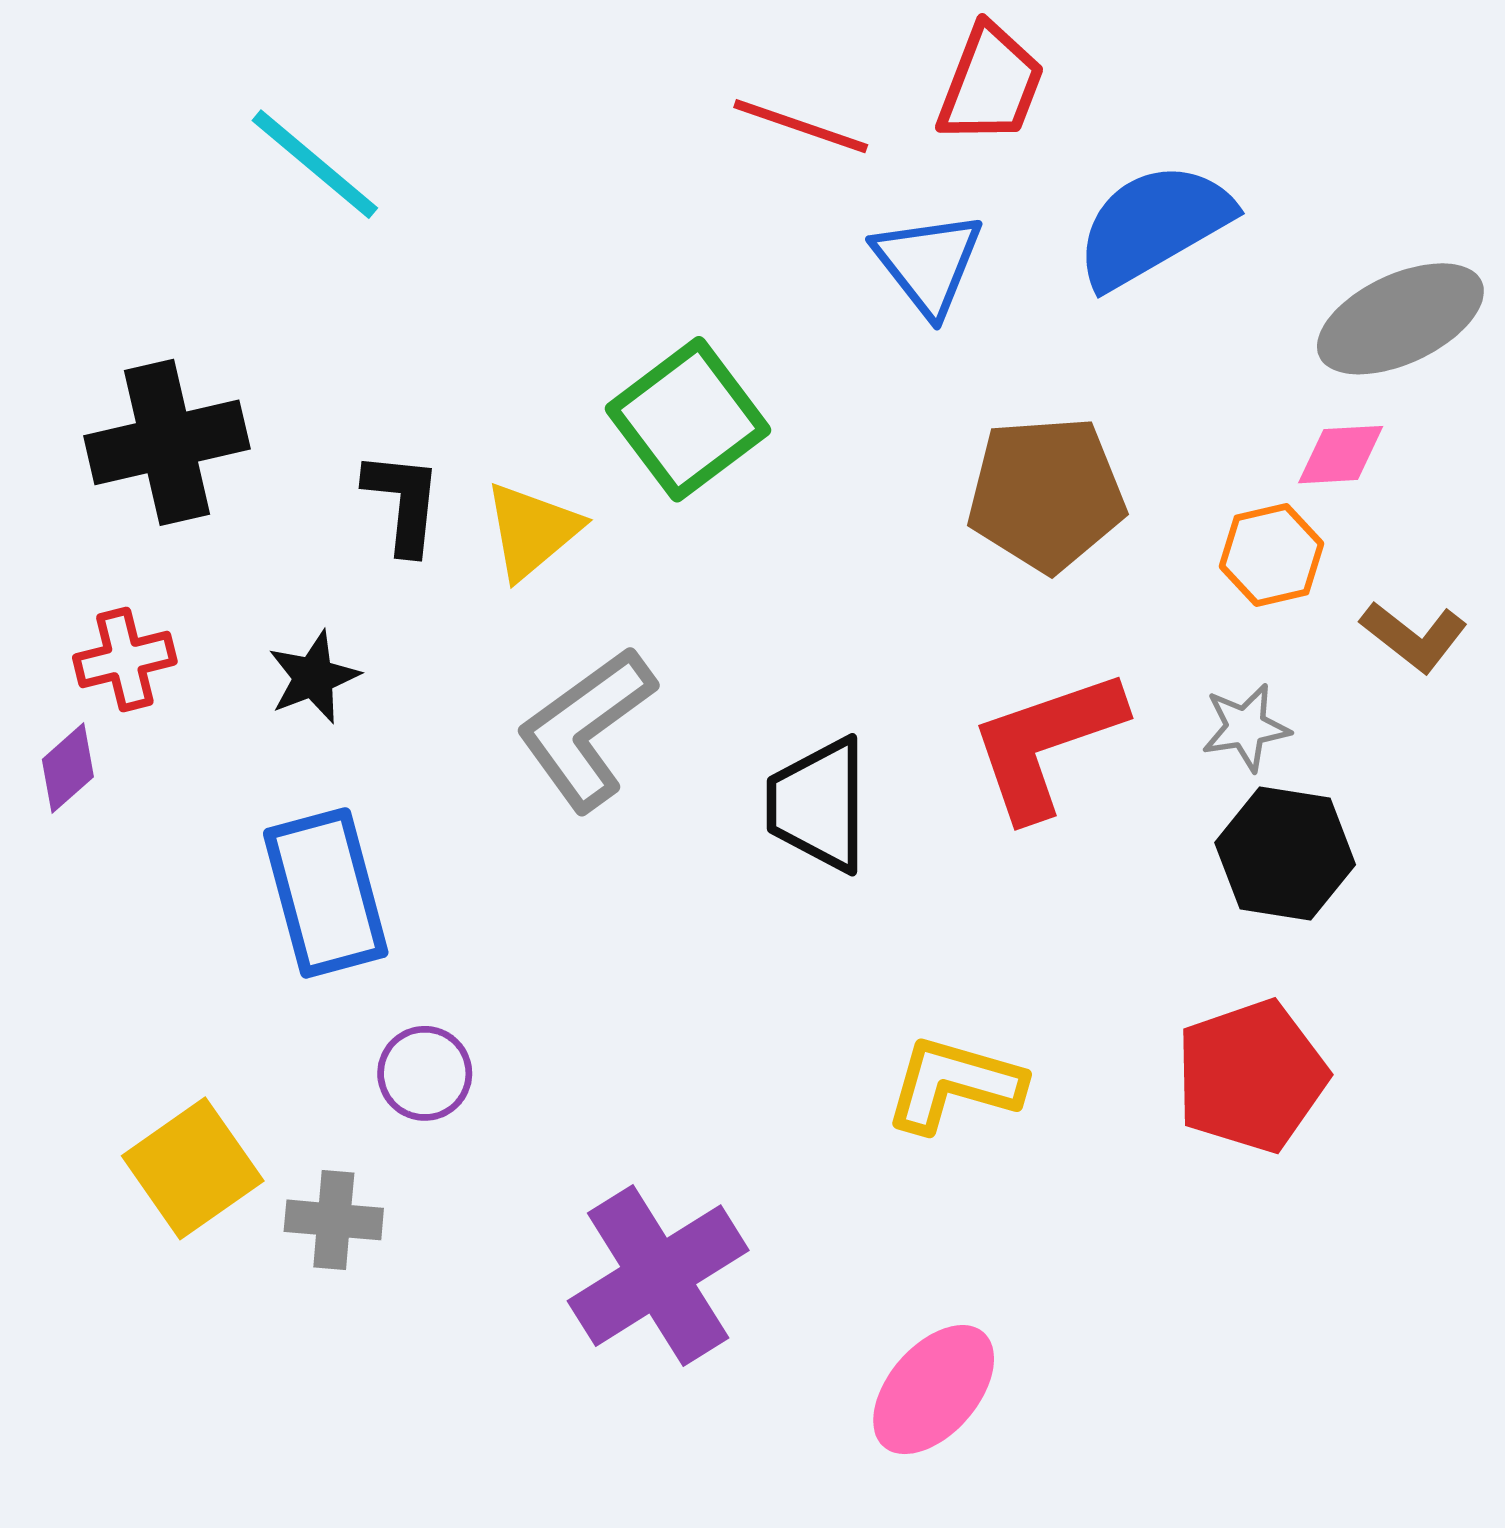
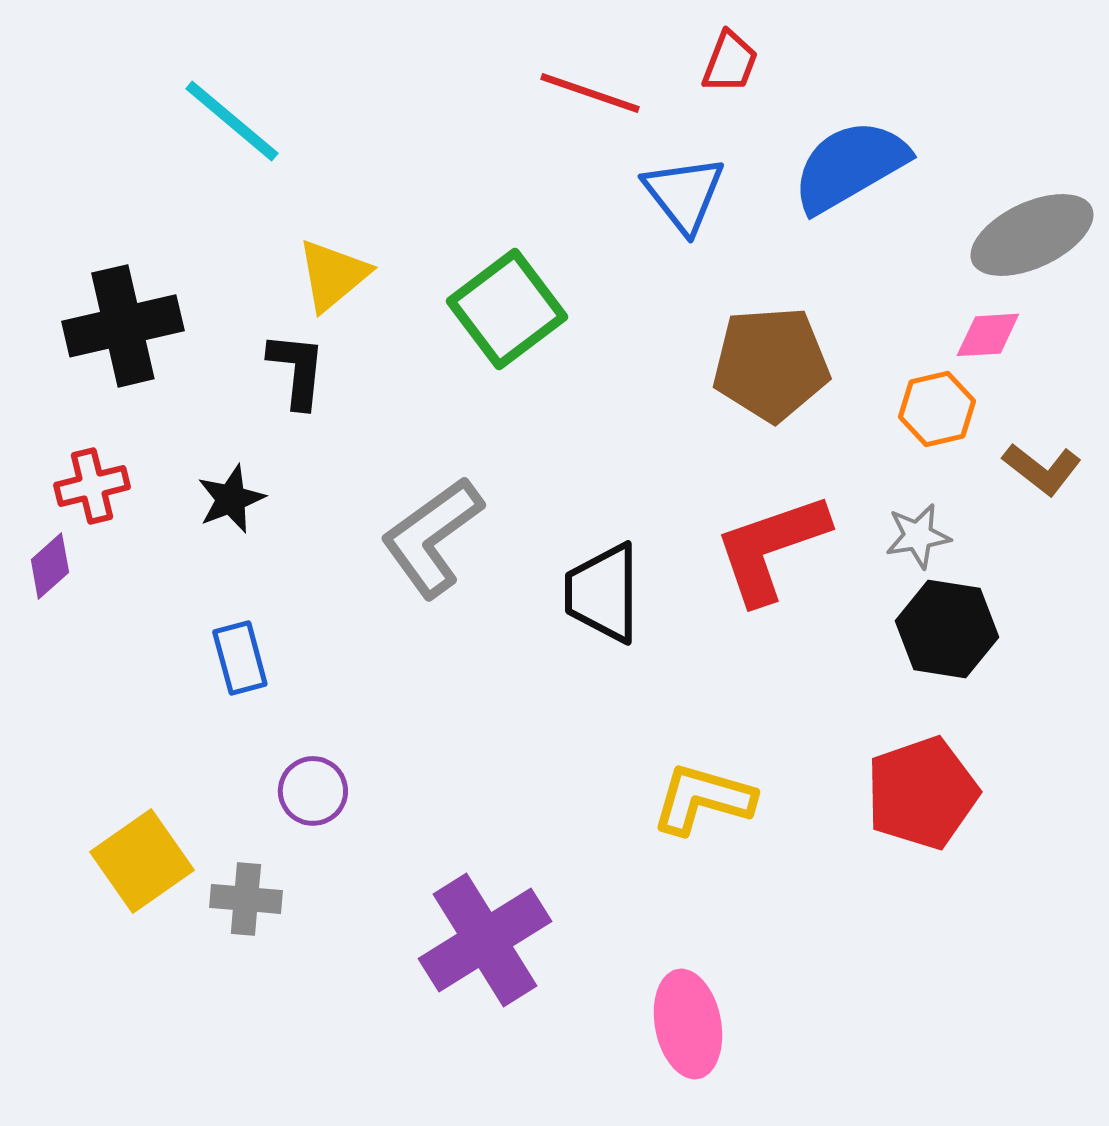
red trapezoid: (991, 84) -> (730, 62), size x0.7
yellow triangle: (532, 531) -> (333, 275), moved
blue rectangle: (326, 893) -> (240, 658), size x0.6
pink ellipse: (934, 1390) -> (688, 1024), turned -52

